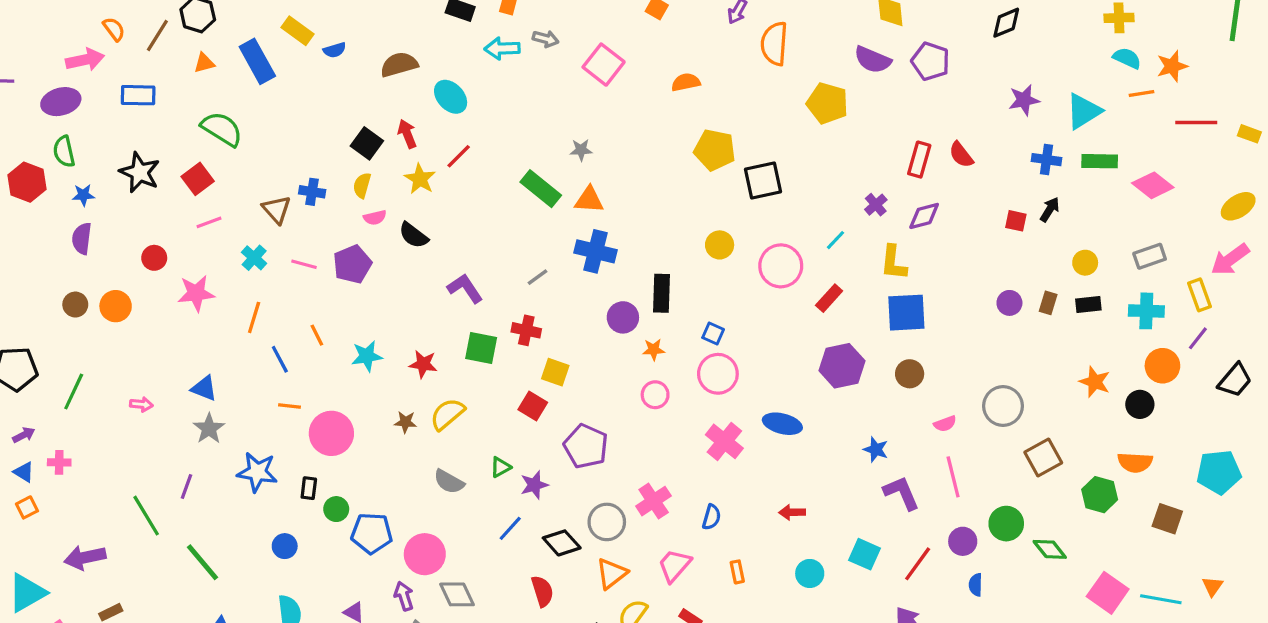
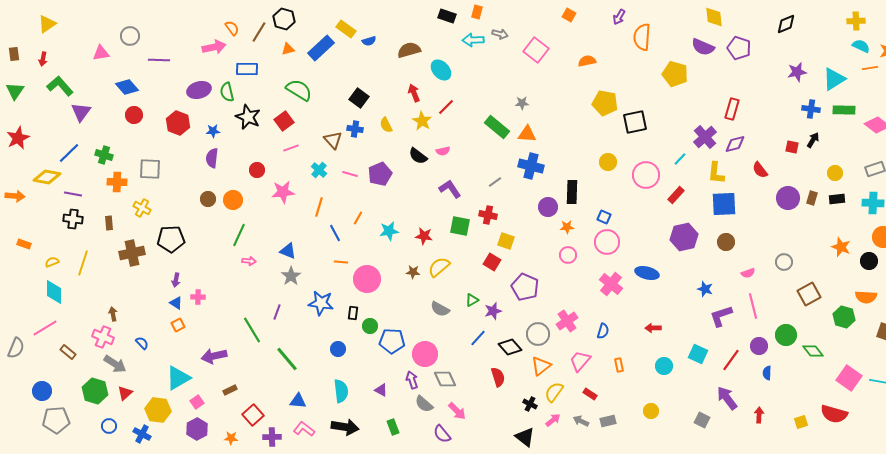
blue rectangle: (257, 61) -> (321, 48), turned 76
purple ellipse: (61, 102) -> (199, 90), moved
black square: (367, 143) -> (359, 98), moved
green semicircle: (64, 152) -> (227, 92), moved
red semicircle: (961, 155) -> (760, 170), moved
yellow semicircle: (362, 185) -> (386, 125), turned -42
purple cross: (876, 205) -> (705, 137), size x1.6
pink semicircle: (375, 218) -> (443, 151), moved
purple circle: (1009, 303) -> (788, 198), size x1.5
orange line: (317, 335) -> (358, 218), turned 56
green line: (74, 391) -> (239, 235), moved
gray circle: (1003, 406) -> (784, 262), size x0.7
purple arrow: (24, 435) -> (176, 280), turned 128
purple L-shape: (902, 493) -> (721, 316), turned -85

